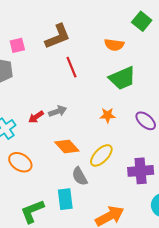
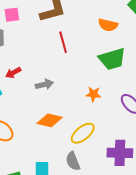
red arrow: (36, 117) -> (13, 73), moved
orange diamond: (67, 146) -> (50, 120), turned -40
gray semicircle: (80, 176) -> (73, 161), moved

